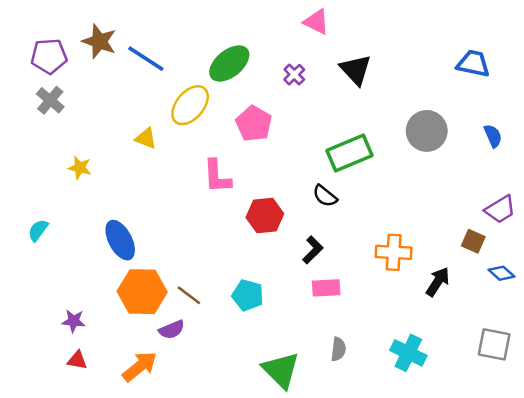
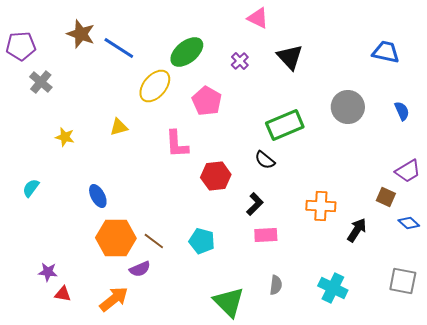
purple pentagon: (49, 56) -> (21, 46), moved
yellow triangle: (146, 138) -> (119, 127), moved, turned -36
blue ellipse: (120, 240) -> (98, 196), size x0.7
purple star: (74, 321) -> (48, 272), moved

